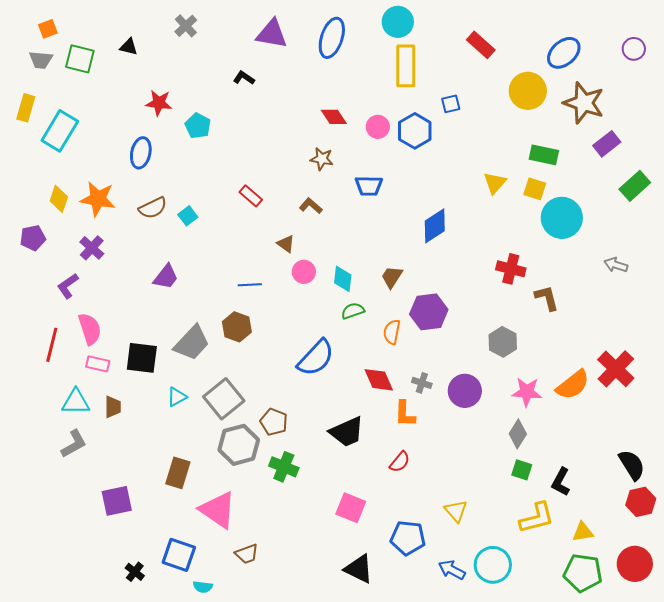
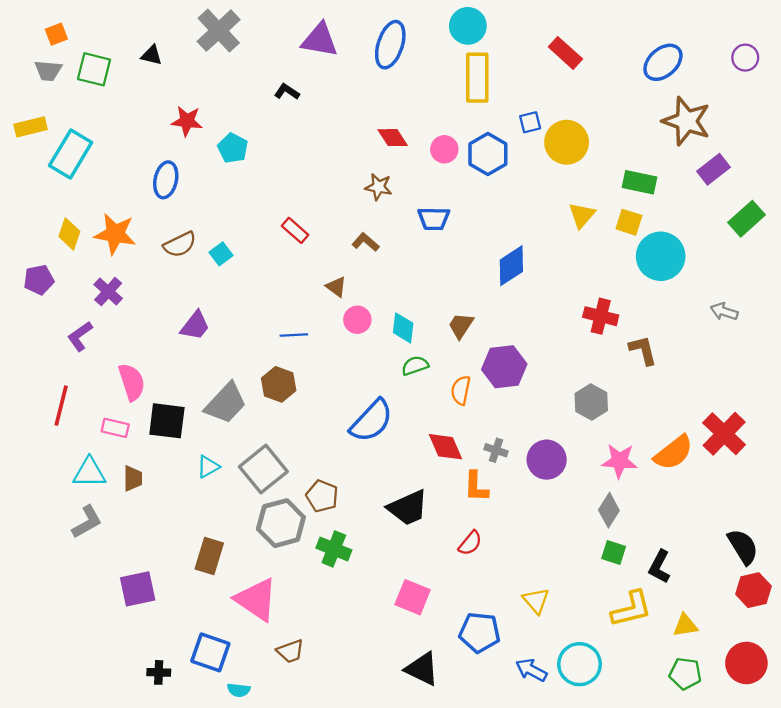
gray cross: (186, 26) -> (219, 31), size x1.6
yellow circle: (528, 91) -> (567, 142), moved
yellow rectangle: (26, 108) -> (31, 127), turned 60
pink semicircle: (90, 329) -> (132, 382), moved
black cross: (135, 572) -> (159, 672), turned -36
green pentagon: (583, 573) -> (685, 674), size x0.7

